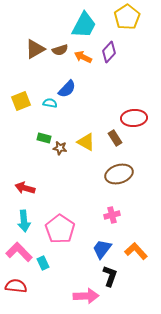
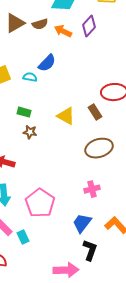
brown star: (60, 148) -> (30, 132), moved

